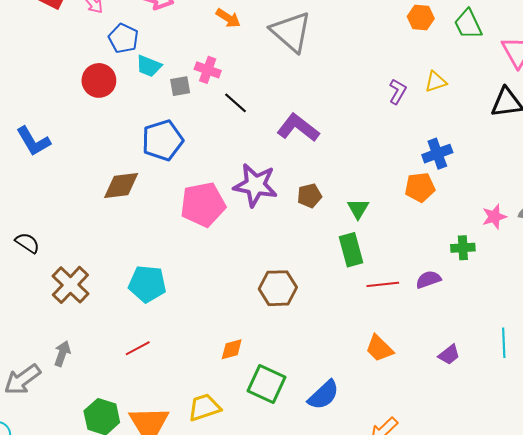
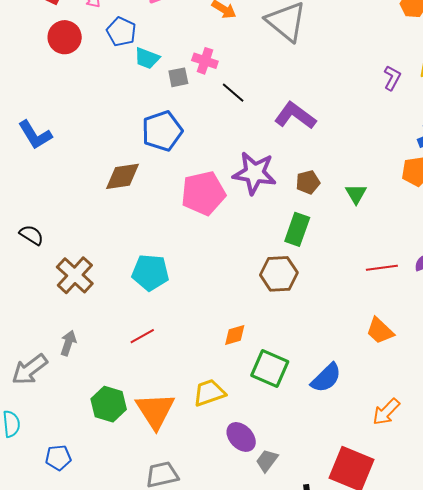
red circle: (99, 80) -> (65, 37), moved
green rectangle: (351, 250) -> (297, 229), moved, turned 36

